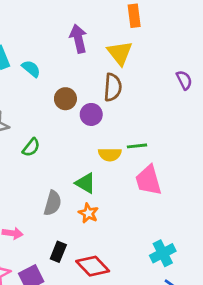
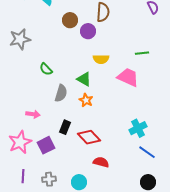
green line: (137, 146) -> (142, 53), moved
green semicircle: (31, 147) -> (46, 69), moved, turned 96
pink trapezoid: (148, 180) -> (128, 77), turned 130

